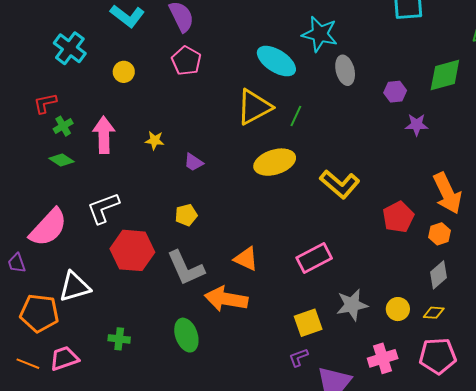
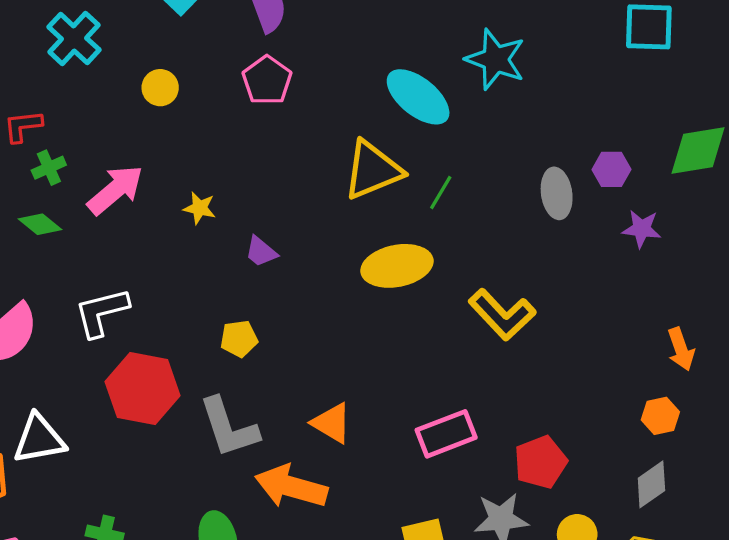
gray ellipse: (345, 70) -> (557, 193), moved
pink arrow: (104, 135) -> (115, 190), turned 45
orange arrow: (447, 193) -> (681, 349), size x0.6
red pentagon: (398, 217) -> (541, 462), moved

